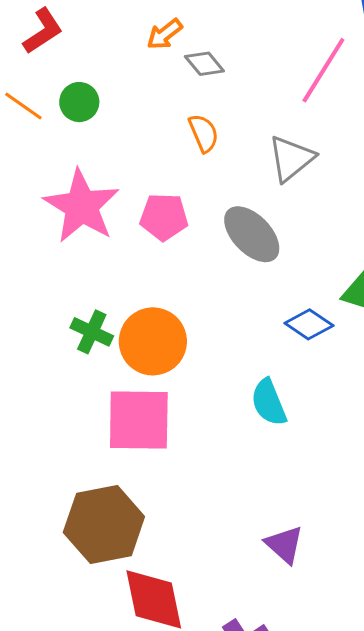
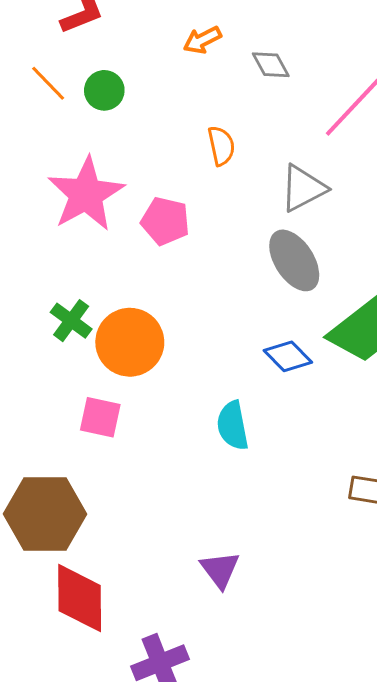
gray diamond: (204, 64) -> (271, 65), moved
gray ellipse: (252, 234) -> (294, 260), moved
pink square: (139, 420) -> (100, 417), size x0.6

